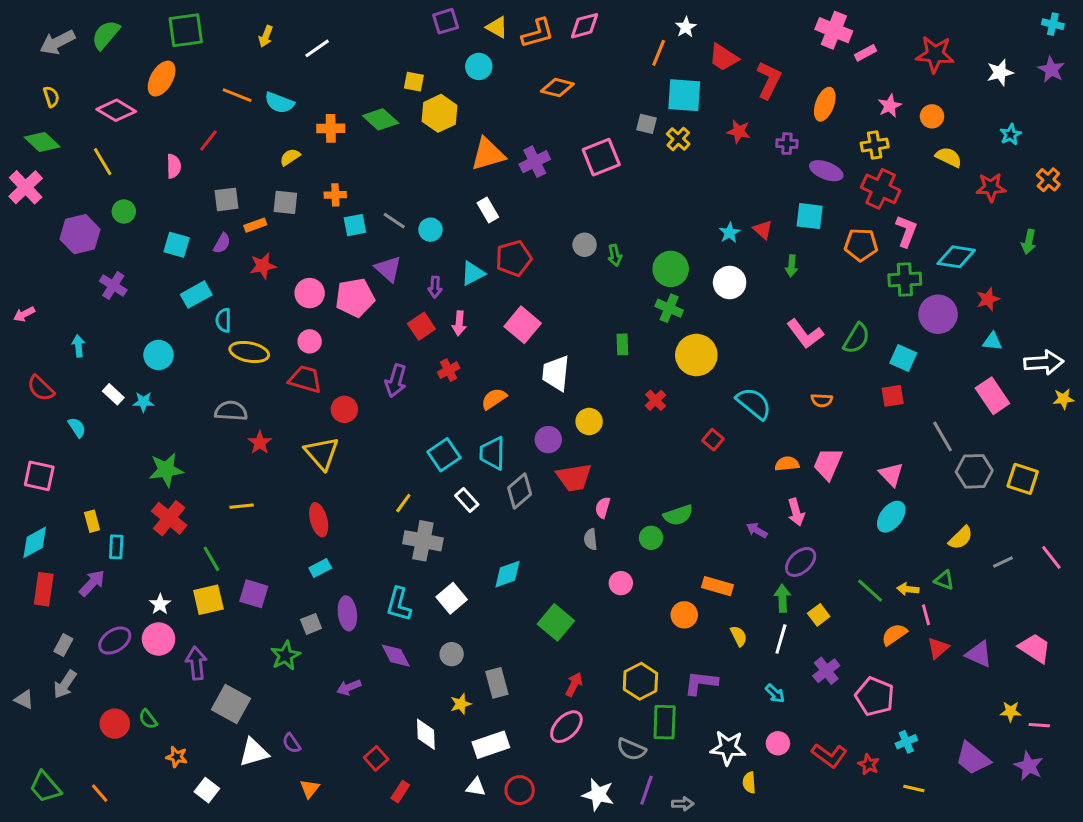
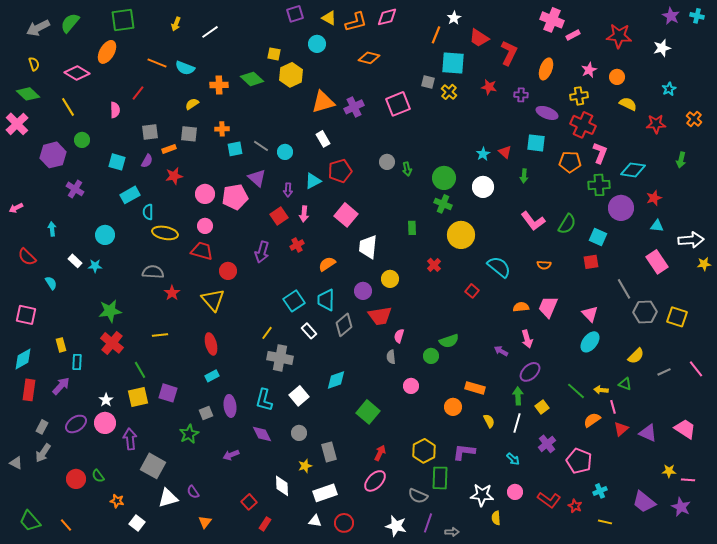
purple star: (1051, 69) -> (671, 16), moved

